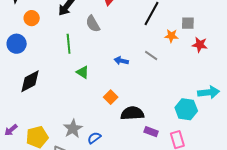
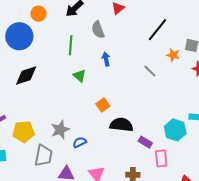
blue circle: (17, 44) -> (19, 36), size x1.4
blue arrow: (121, 61) -> (106, 59), moved, turned 56
purple rectangle: (151, 132) -> (145, 142), moved

